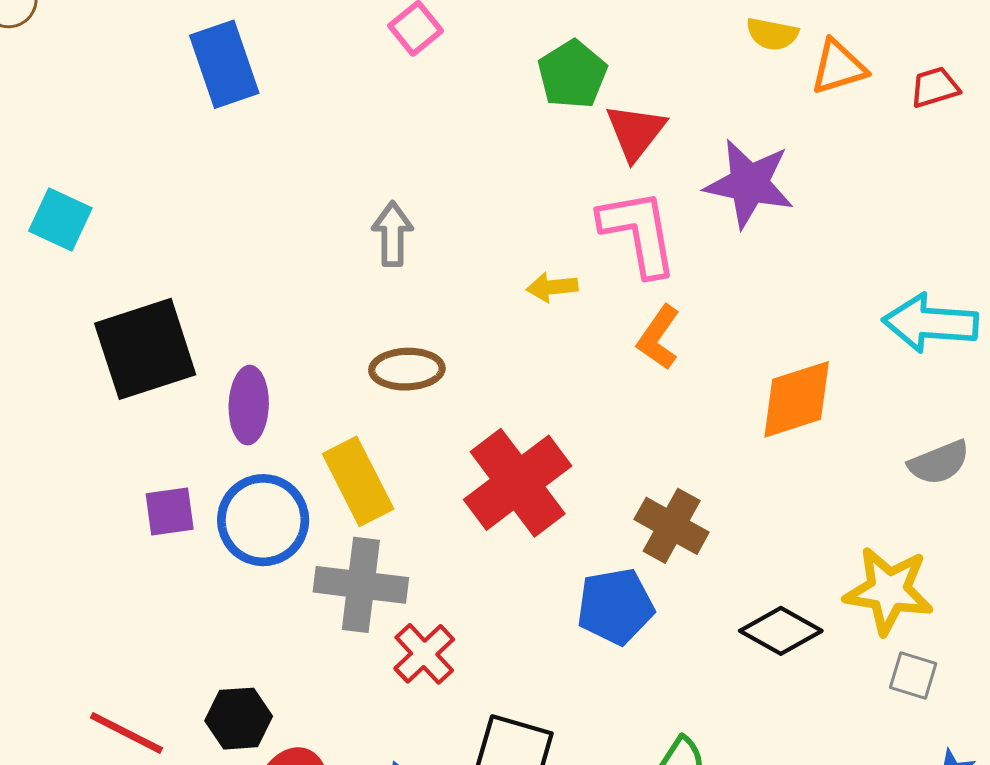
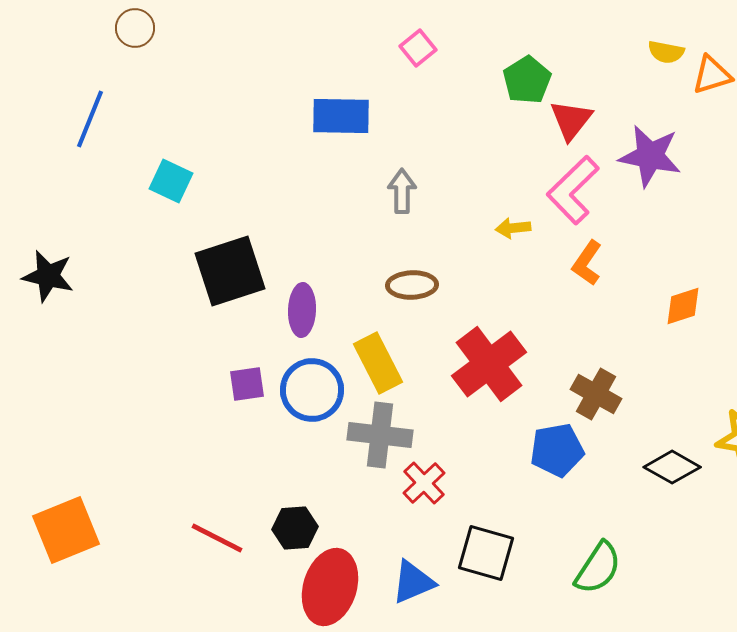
blue rectangle: (224, 64) -> (341, 116), moved, turned -70
pink L-shape: (638, 232) -> (573, 190), turned -124
orange diamond: (797, 399) -> (683, 306), size x0.7

